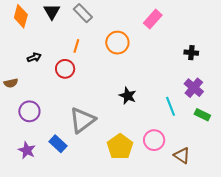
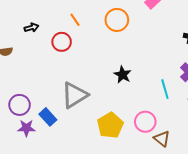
orange line: (76, 46) -> (75, 20), turned -56
purple circle: (29, 111) -> (20, 105), moved
purple star: (27, 150) -> (26, 128), moved, turned -30
brown triangle: (182, 155) -> (162, 139), moved

